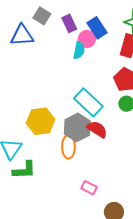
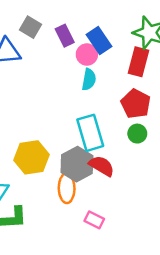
cyan semicircle: (79, 50) -> (89, 79), moved
cyan rectangle: (88, 102) -> (90, 133), turned 32
pink rectangle: (89, 188) -> (94, 220), moved

